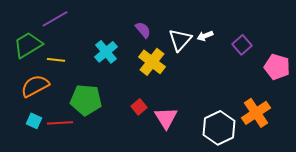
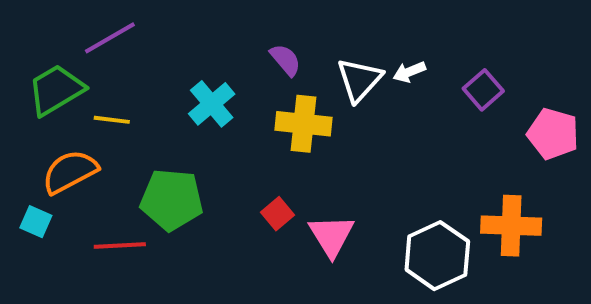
yellow cross: (152, 62) -> (303, 124), turned -32
orange cross: (256, 113) -> (511, 226), turned 36
cyan square: (34, 121) -> (36, 222), moved

